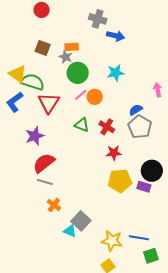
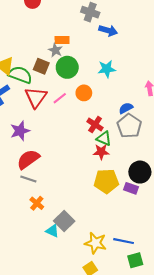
brown square: (43, 48) -> (41, 66), moved
pink line: (81, 95) -> (60, 98), moved
green triangle: (82, 125) -> (104, 138), moved

